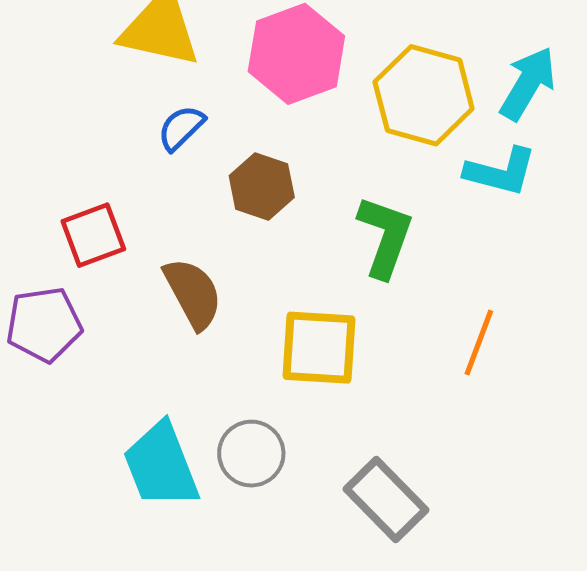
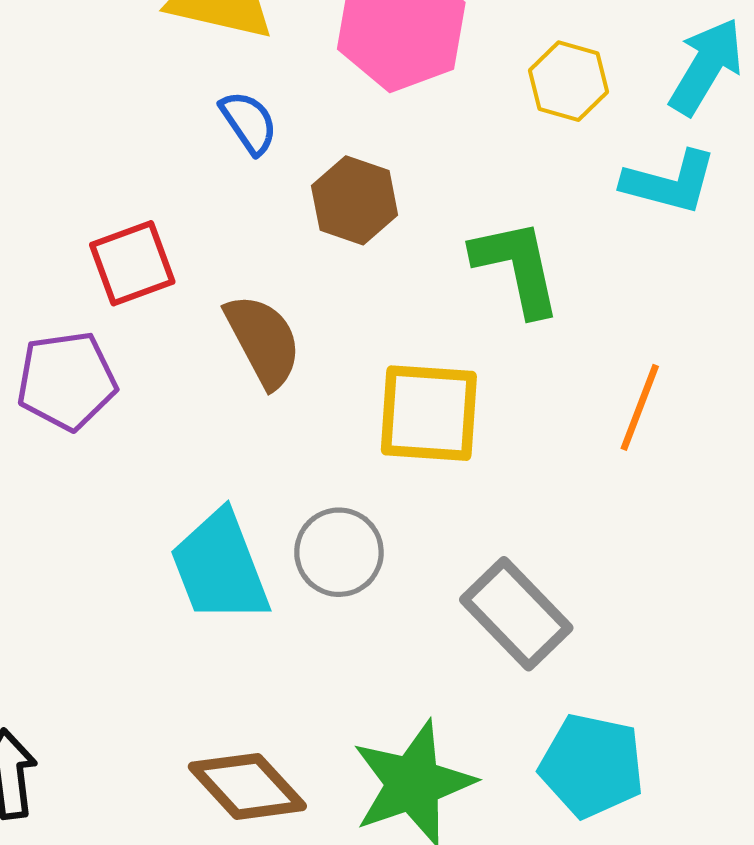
yellow hexagon: (424, 95) -> (569, 81), size x0.6
blue semicircle: (181, 128) -> (249, 122), turned 100
green L-shape: (385, 237) -> (517, 267), turned -32

